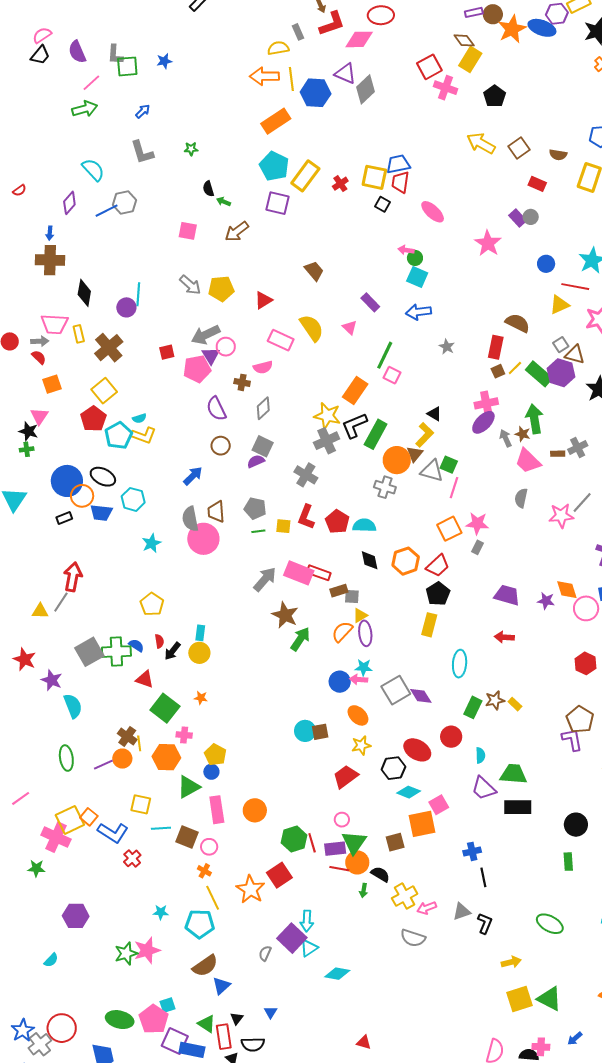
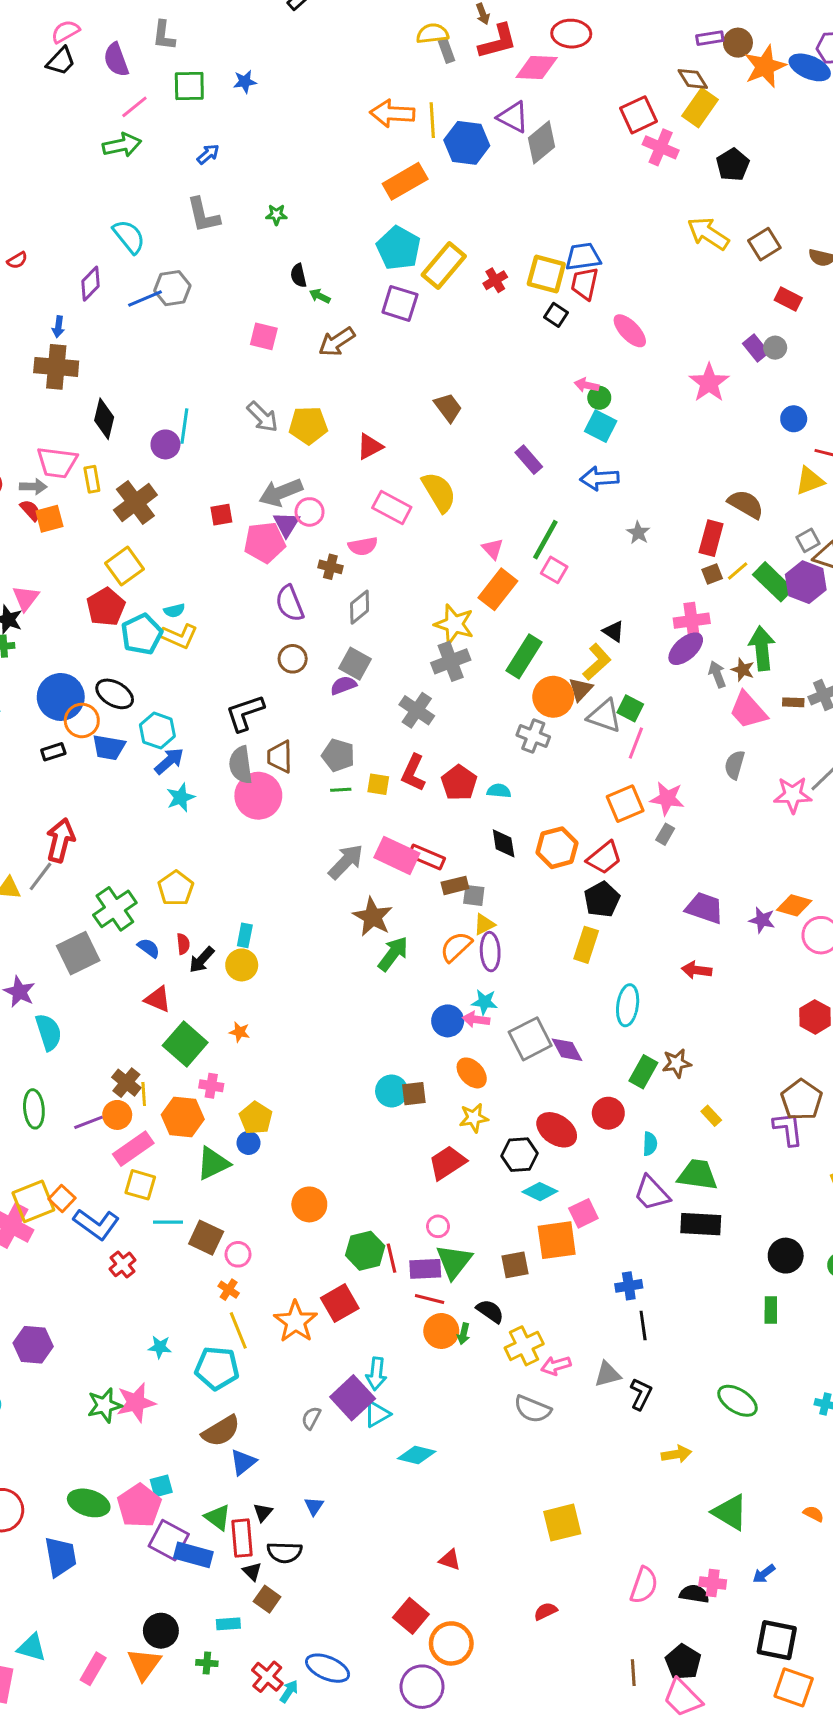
yellow semicircle: (278, 48) -> (432, 34), moved
gray L-shape: (115, 55) -> (164, 35), moved
pink triangle: (350, 328) -> (493, 549), moved
orange square: (52, 384) -> (49, 519), moved
black L-shape: (354, 425) -> (245, 713), moved
blue arrow: (193, 476) -> (169, 761), moved
cyan semicircle: (364, 525) -> (499, 791), size x0.7
orange diamond: (567, 590) -> (794, 905), turned -60
green cross: (116, 652) -> (115, 909), moved, turned -36
yellow rectangle: (515, 704) -> (711, 1116), moved
pink rectangle: (217, 810) -> (133, 1149), moved, turned 60
orange circle: (357, 862) -> (441, 1331), moved
yellow square: (519, 999) -> (562, 1523), moved

